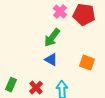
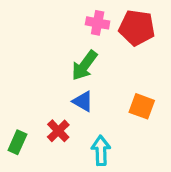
pink cross: (60, 12) -> (98, 23), turned -32
red cross: (36, 88) -> (58, 131), moved

